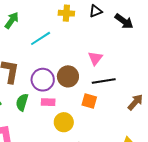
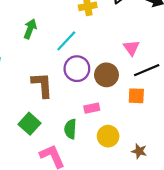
purple circle: (43, 80) -> (77, 69), moved
green semicircle: (22, 102) -> (70, 129), moved
yellow circle: (64, 122) -> (108, 136), moved

